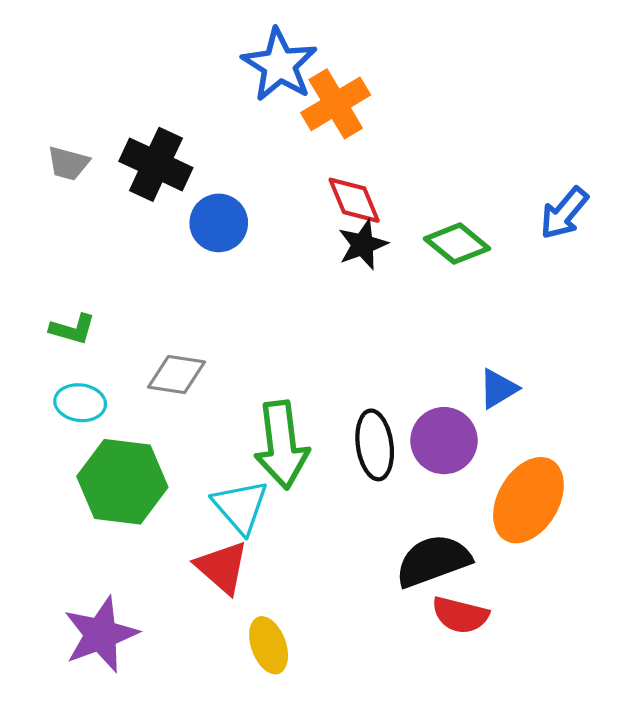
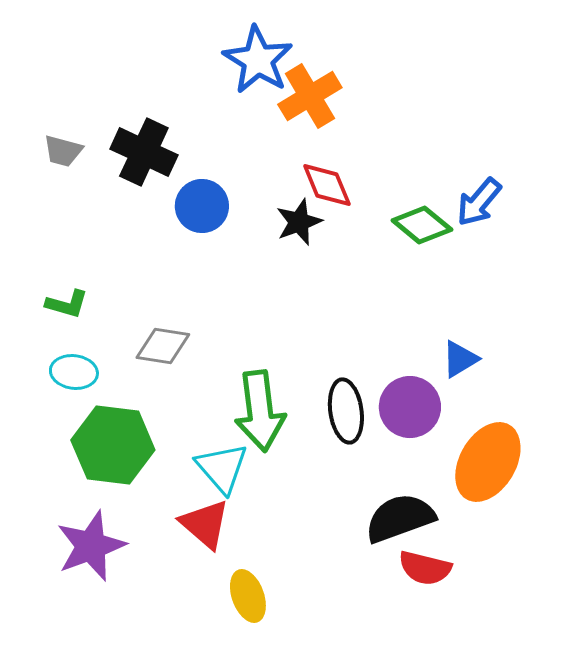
blue arrow: (564, 213) -> (479, 202), moved
black star: (363, 245) -> (299, 222), moved
purple star: (101, 634) -> (91, 546), moved

